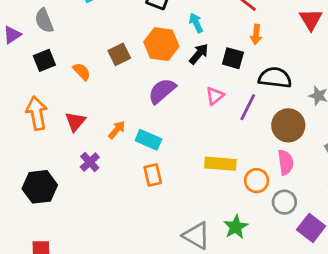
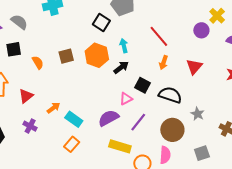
red triangle: (311, 19) -> (194, 67), moved
gray semicircle: (44, 21) -> (19, 22), turned 138
black square: (233, 58) -> (142, 85), moved
purple semicircle: (162, 91) -> (109, 118), moved
purple line: (248, 107) -> (138, 122), moved
purple cross: (90, 162) -> (30, 126), turned -32
orange rectangle: (153, 175) -> (72, 144), turned 42

